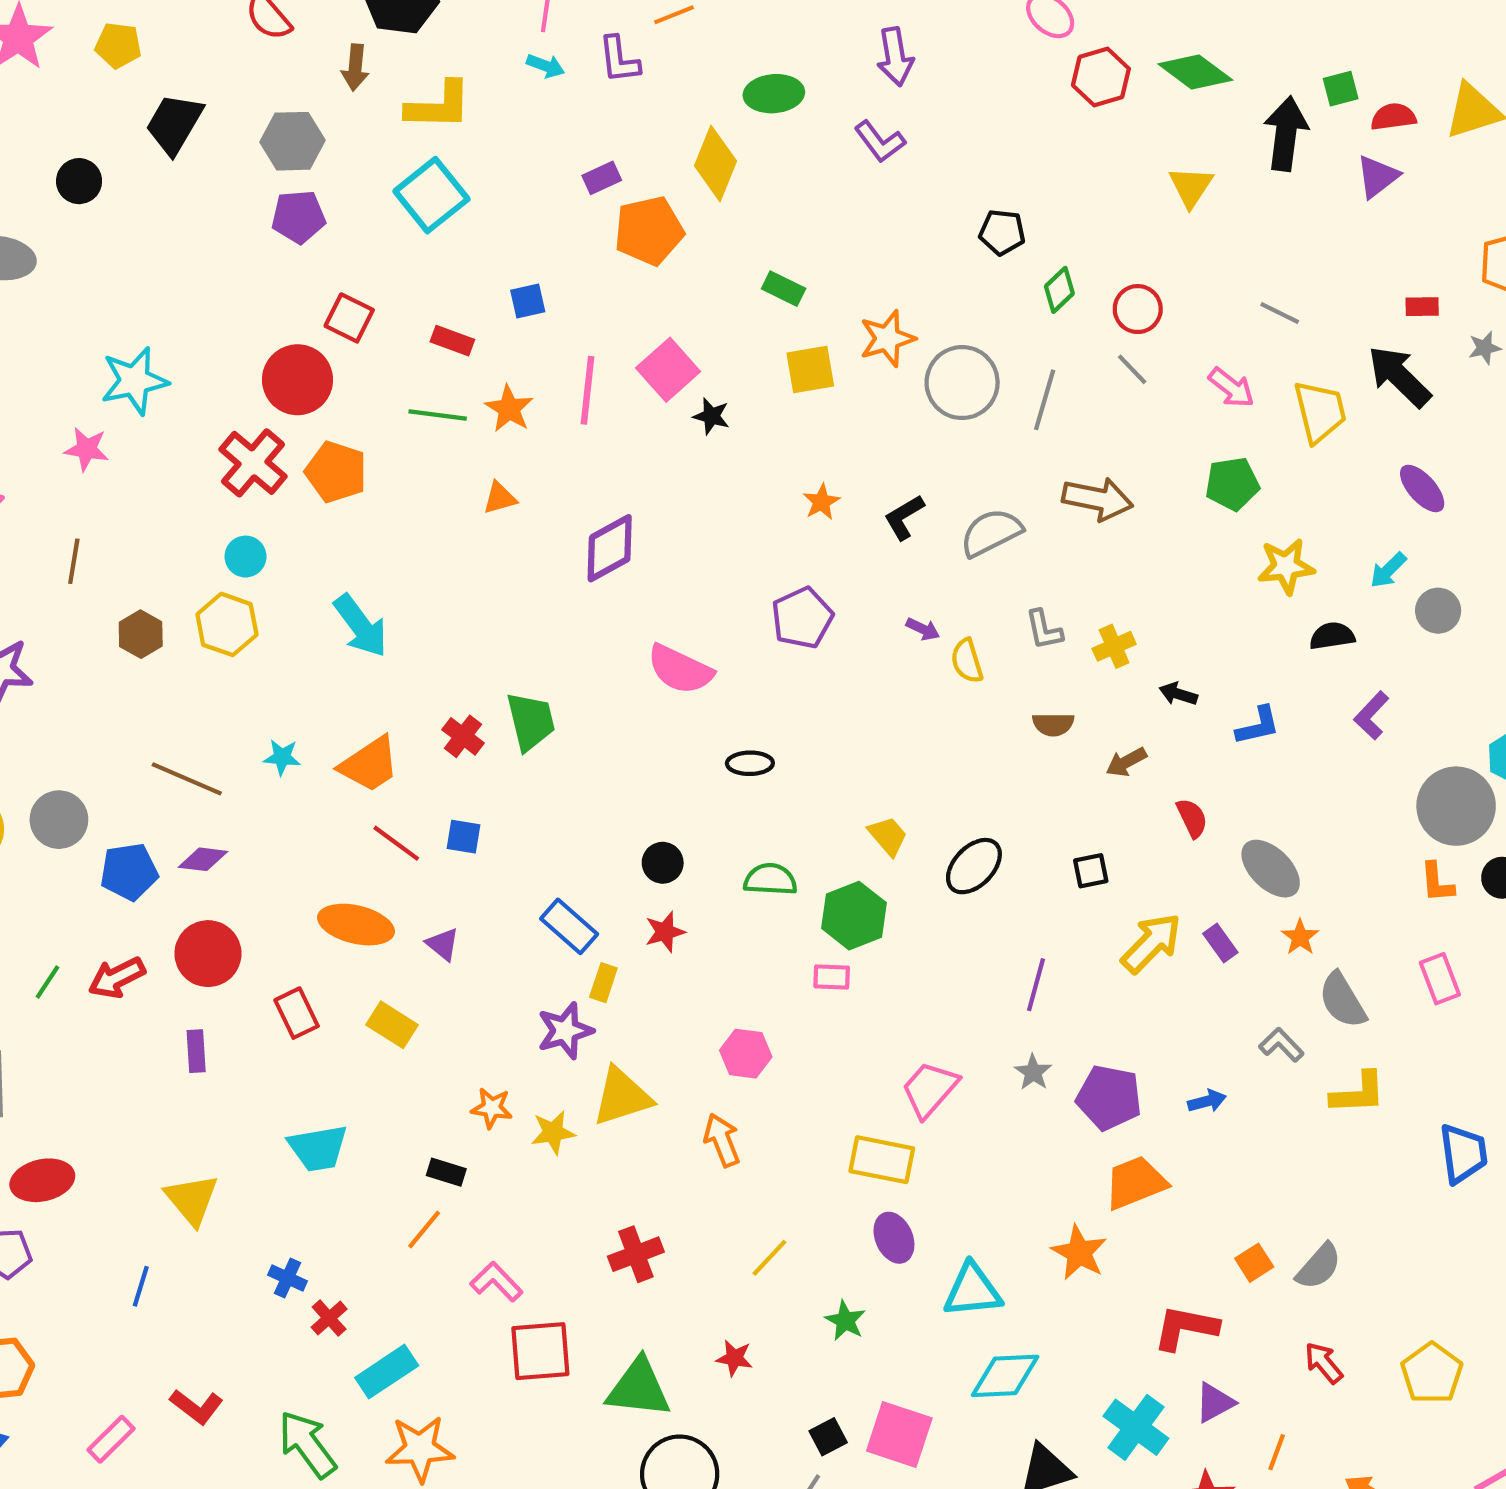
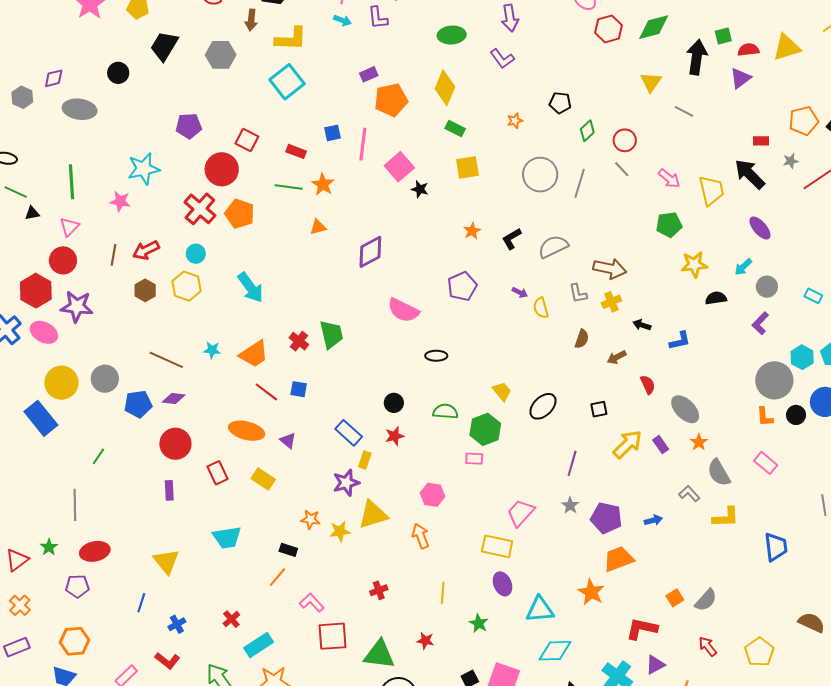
green diamond: (1195, 72) -> (654, 27), turned -52
yellow diamond: (716, 163) -> (445, 88), moved
purple pentagon: (299, 217) -> (189, 126), moved
gray line: (1280, 313) -> (684, 111), moved
orange star: (887, 338) -> (515, 121), moved, size x0.6
pink line: (587, 390) -> (363, 144), moved
brown arrow: (1098, 499) -> (610, 269), moved
purple L-shape: (1371, 716) -> (760, 323), moved
brown semicircle: (1053, 724) -> (582, 339), turned -72
red arrow: (117, 978) -> (146, 250), moved
pink rectangle: (1440, 979) -> (766, 463), turned -30
red cross: (636, 1254) -> (379, 590), size x0.7
yellow line: (769, 1258) -> (443, 593), turned -40
blue cross: (288, 1278) -> (177, 624), moved, turned 36

